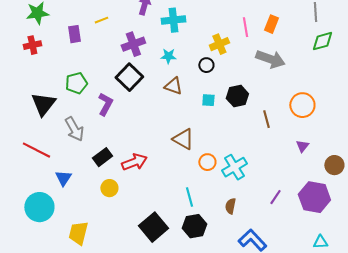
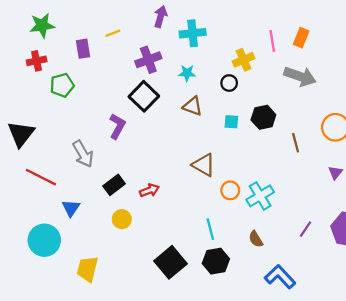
green pentagon: (76, 83) -> (62, 85), moved
black triangle: (43, 104) -> (21, 134), moved
red arrow: (134, 162) -> (149, 190), size x0.7
brown semicircle: (230, 206) -> (256, 239), turned -42

